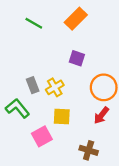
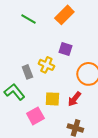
yellow cross: (55, 87) -> (46, 65), moved, turned -35
red arrow: (101, 115) -> (74, 99), moved

